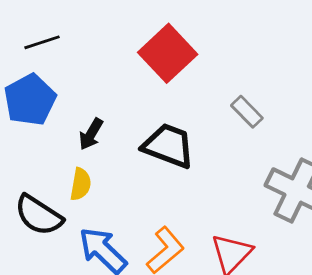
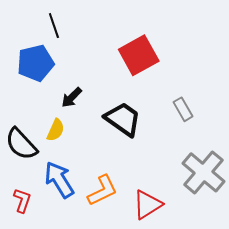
black line: (42, 42) -> (54, 26), turned 75

